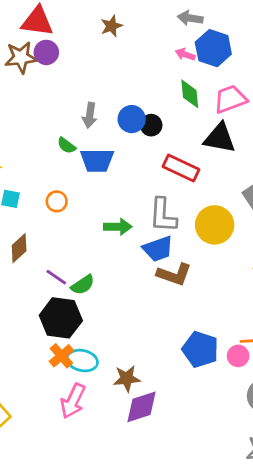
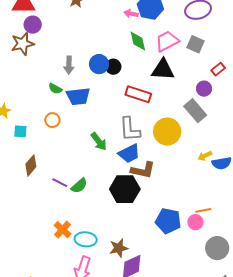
brown star: (21, 57) -> (23, 44), moved
orange circle: (57, 201) -> (52, 120), moved
green arrow: (118, 227) -> (99, 141), turned 60
black hexagon: (61, 318) -> (125, 189), moved
orange cross: (61, 356) -> (63, 230), moved

